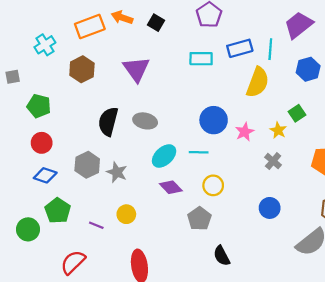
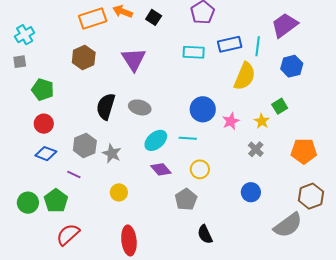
cyan cross: (45, 45) -> (25, 35), moved
green pentagon: (58, 211) -> (56, 201), moved
purple line: (96, 225) -> (74, 175), moved

